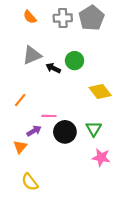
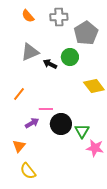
gray pentagon: (92, 18) -> (86, 33), moved
green triangle: (94, 129) -> (82, 131), moved
orange triangle: (20, 147) -> (19, 146), moved

